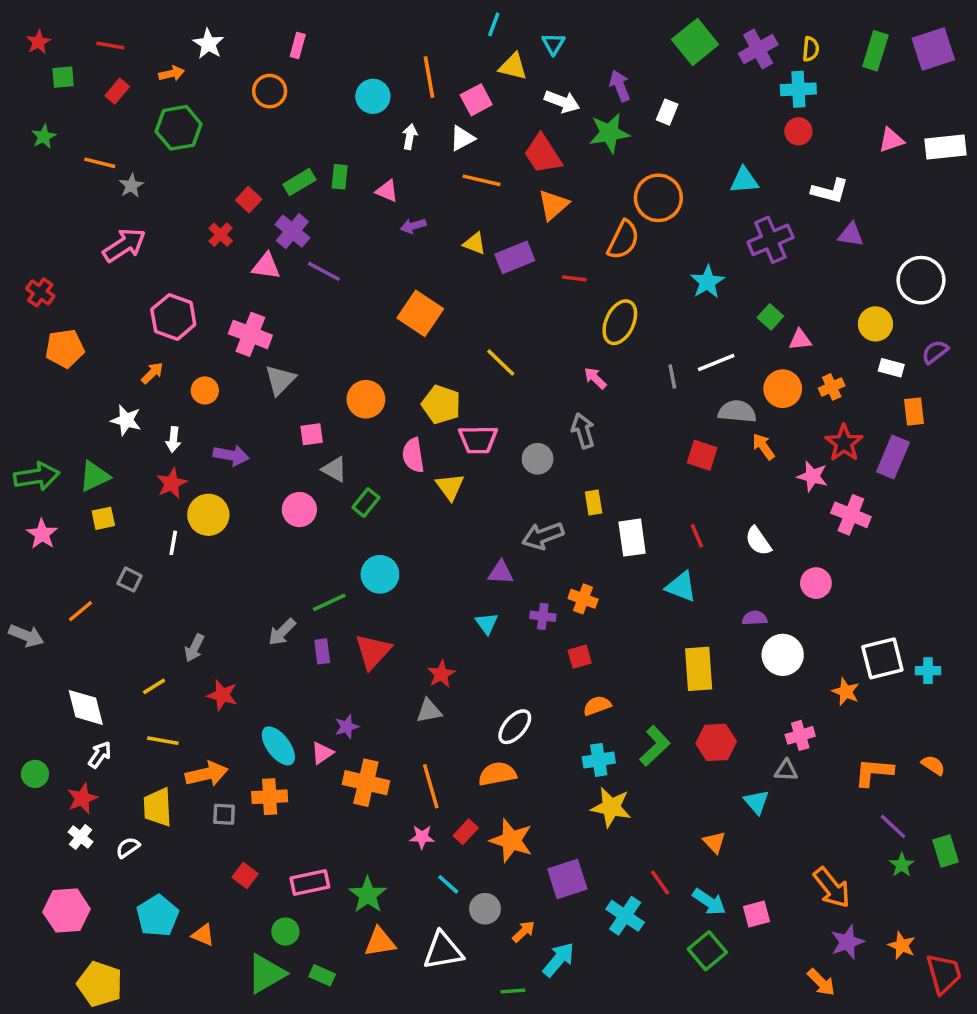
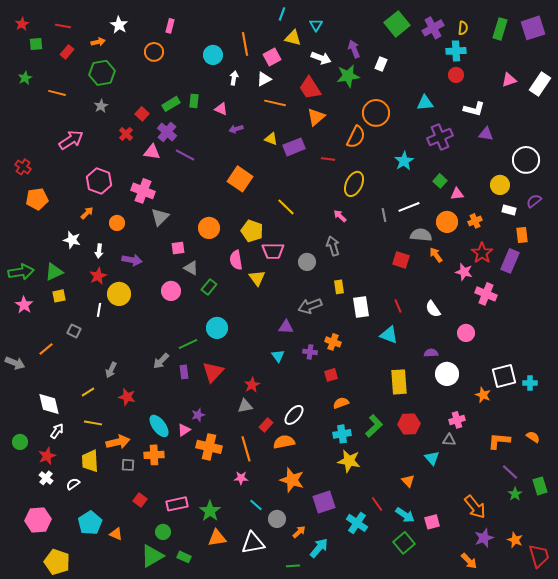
white rectangle: (946, 147) -> (540, 84), turned -50
gray star: (131, 186) -> (101, 106), moved
red rectangle: (466, 832) -> (266, 425), moved

